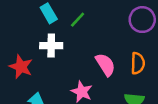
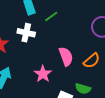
orange semicircle: (138, 63) -> (92, 61), turned 36

